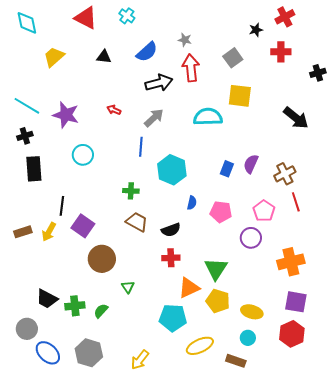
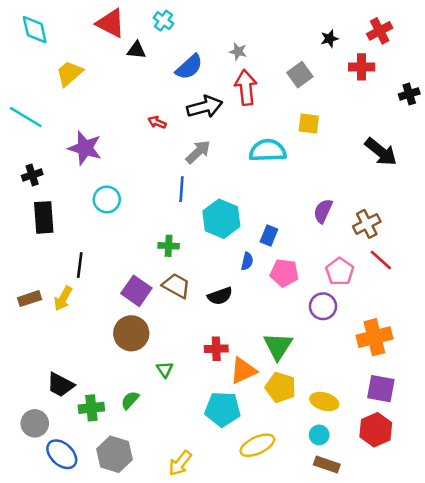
red cross: (285, 17) -> (380, 31), moved
black triangle: (104, 57) -> (136, 50), moved
yellow square: (240, 96) -> (309, 124), size x0.7
cyan line: (27, 106) -> (26, 117), moved
red arrow: (114, 110) -> (157, 122), moved
blue rectangle: (227, 169) -> (269, 235), moved
red line: (296, 202) -> (381, 260), turned -30
purple square: (83, 226) -> (136, 291), moved
red cross: (171, 258) -> (216, 349), moved
green cross: (75, 306) -> (91, 408), moved
brown rectangle: (236, 361) -> (327, 465), moved

